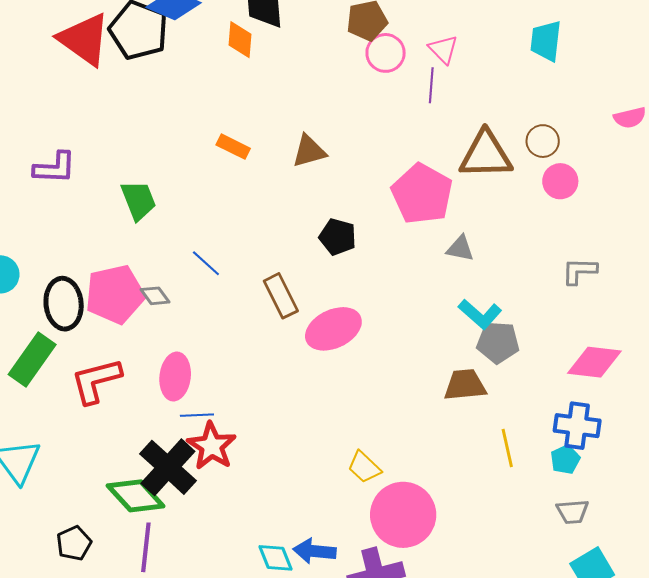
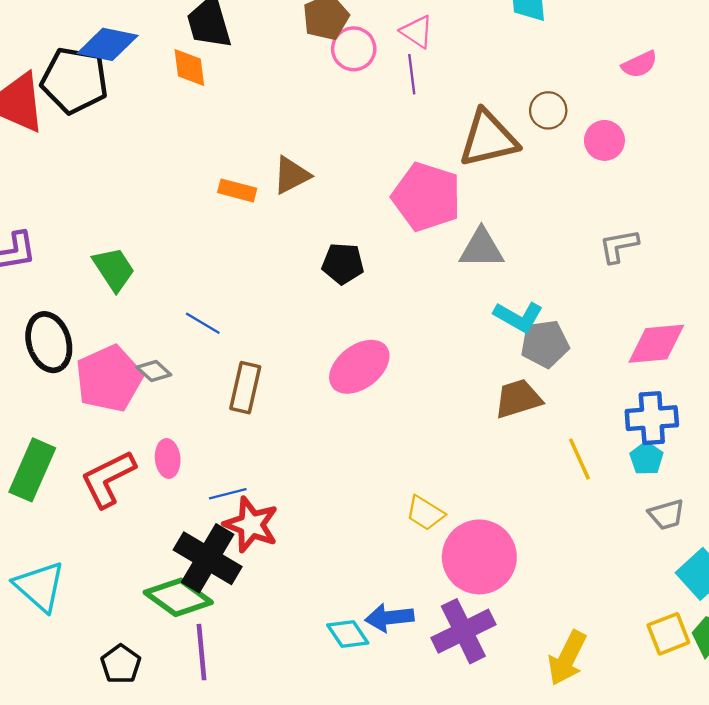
orange rectangle: (233, 147) -> (237, 190), moved
pink circle: (560, 181) -> (604, 140), moved
gray triangle: (460, 249) -> (481, 249), size x1.4
brown rectangle: (281, 296) -> (245, 388), moved, turned 51
black ellipse: (64, 304) -> (49, 342), moved
pink ellipse: (175, 377) -> (168, 458), moved, size x0.7

